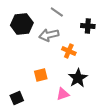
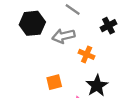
black cross: (88, 26) -> (108, 26), turned -32

